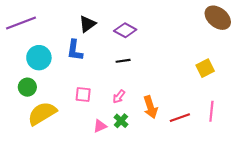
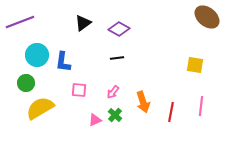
blue L-shape: (75, 50) -> (63, 62), moved
yellow square: (205, 68) -> (195, 65), turned 36
red line: (180, 118) -> (171, 112), turned -60

